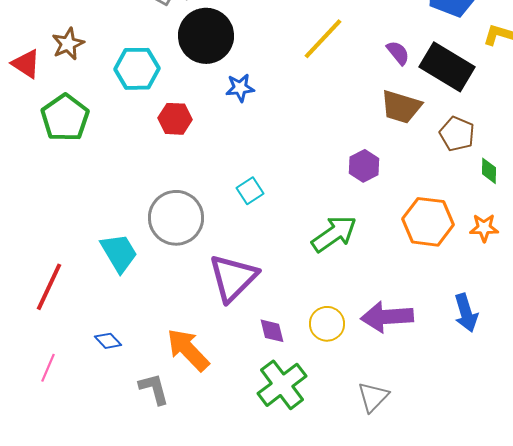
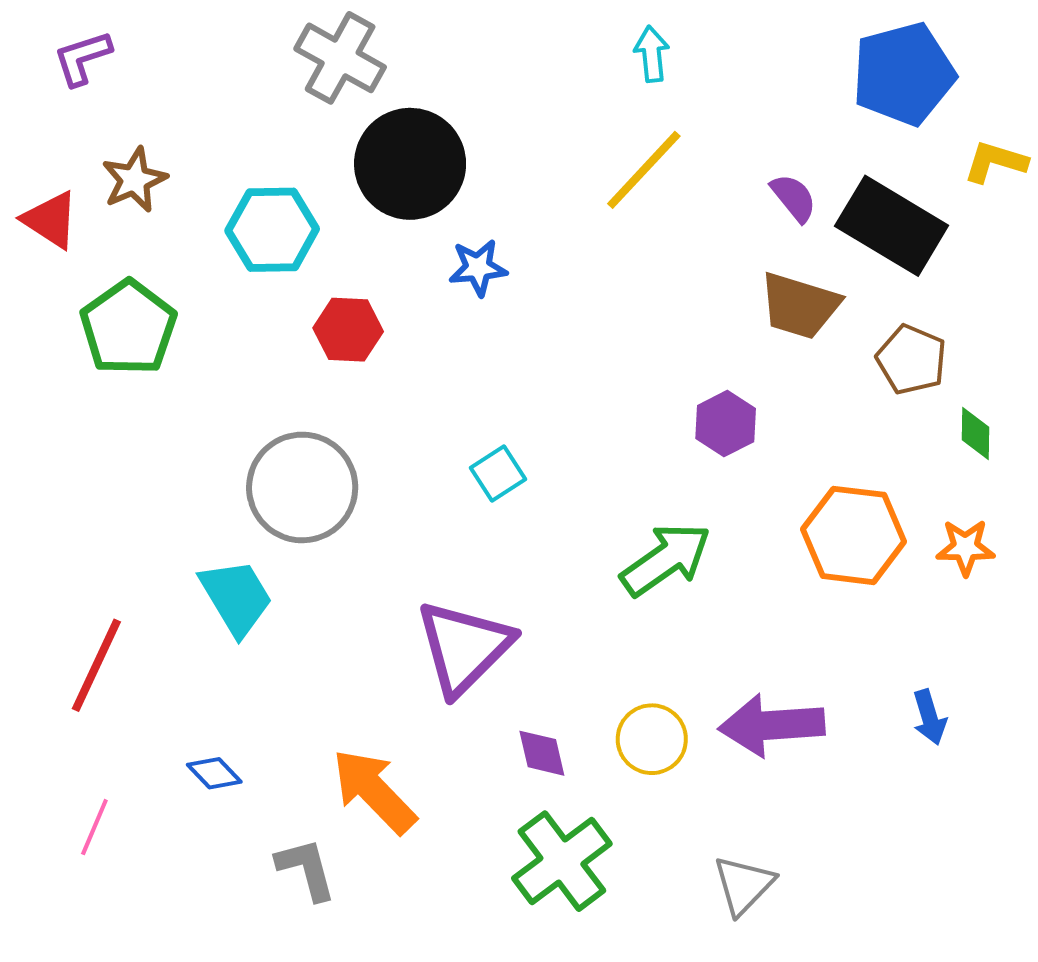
gray circle: (176, 218) -> (302, 487), moved
blue arrow: (466, 313) -> (929, 717), size x0.7

